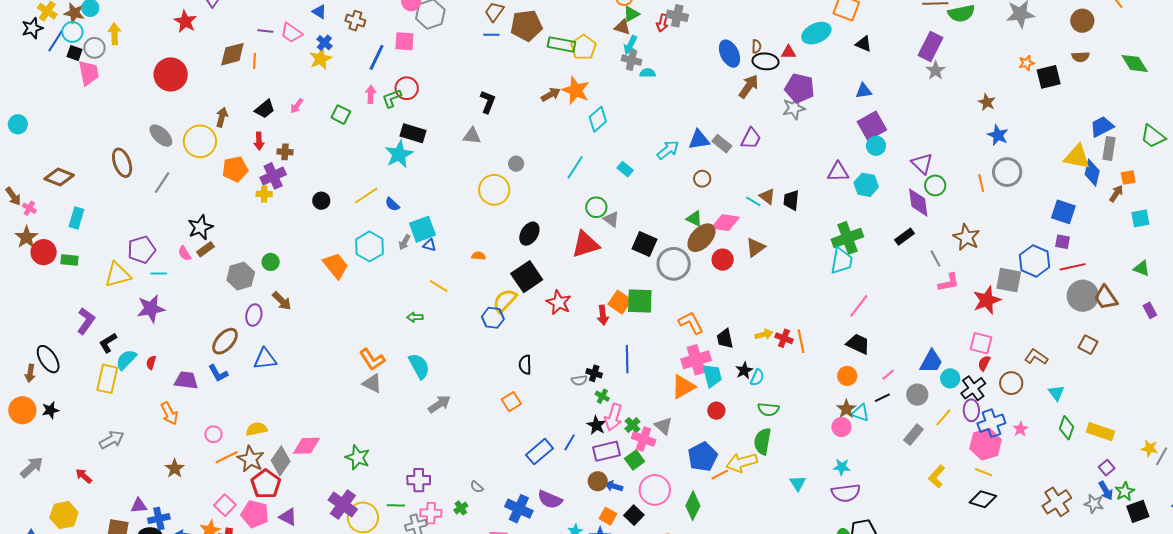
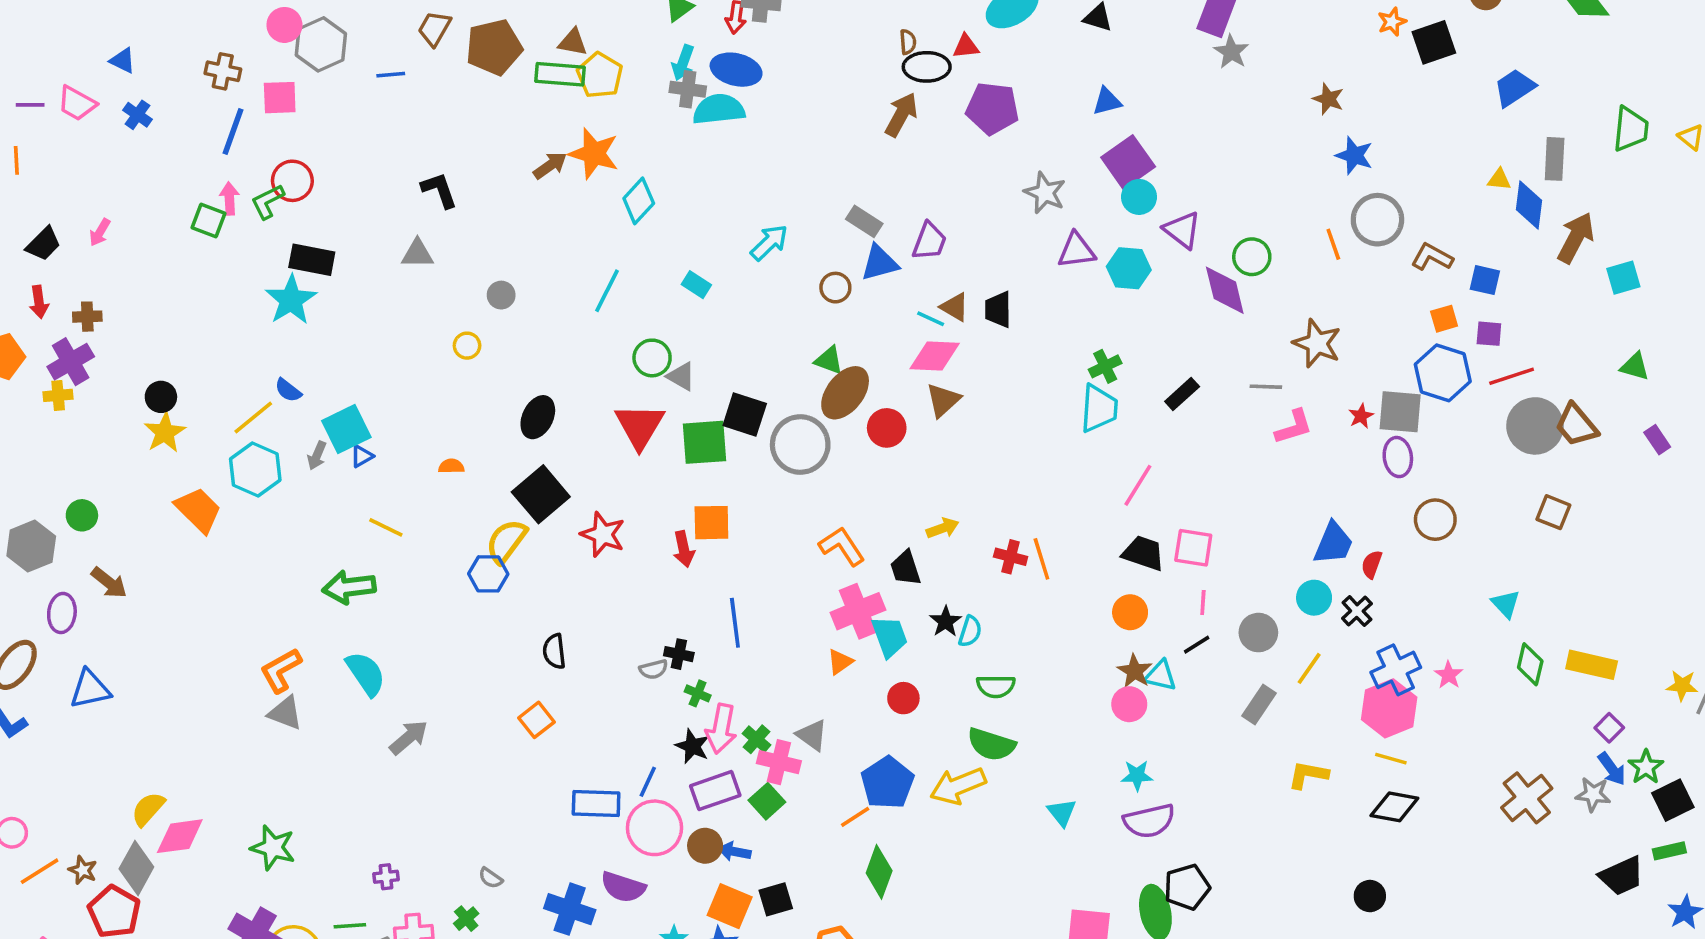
brown cross: (355, 21) -> (223, 71), moved
brown triangle: (622, 27) -> (573, 42), moved
blue line: (491, 35) -> (391, 75), moved
blue ellipse: (729, 54) -> (736, 70), moved, turned -44
yellow star: (321, 59) -> (165, 432), moved
cyan semicircle: (648, 73) -> (719, 109), size x1.8
black L-shape: (488, 102) -> (439, 190), turned -35
gray star: (794, 108) -> (1045, 193), moved, turned -30
green square: (341, 115) -> (208, 221), moved
blue trapezoid: (1102, 127) -> (1514, 88), moved
green trapezoid: (1153, 136) -> (1631, 129), turned -116
purple trapezoid: (751, 138) -> (929, 241), moved
blue triangle: (699, 140) -> (880, 263), moved
yellow triangle: (1077, 157) -> (1499, 179), size x0.5
purple triangle: (922, 164) -> (1182, 230), moved
orange square: (1128, 177) -> (1444, 319), moved
yellow circle: (494, 190) -> (467, 346), size x0.5
brown arrow: (1116, 194) -> (1576, 238), size x1.6
yellow line: (366, 195) -> (253, 417), moved
blue square: (1063, 212) -> (1485, 280), size x0.7
pink diamond: (725, 223) -> (935, 356), moved
black rectangle: (904, 237) -> (1182, 394), moved
green cross: (847, 238) -> (1105, 366), size x0.6
red triangle: (585, 244) -> (640, 426), turned -36
blue triangle: (429, 245) -> (362, 456), turned -40
gray line: (936, 258) -> (1266, 387), turned -54
red star: (987, 300) -> (1361, 416), moved, size x0.5
green square: (640, 301) -> (704, 442), moved
orange square: (620, 302) -> (711, 523), turned -30
green arrow: (415, 317) -> (349, 587), size x1.8
yellow arrow: (764, 334) -> (943, 528), moved
pink square: (981, 343) -> (1193, 548), moved
brown L-shape: (1036, 357) -> (1432, 257), moved
orange L-shape: (372, 359) -> (281, 670), turned 100
blue trapezoid: (931, 361) -> (1333, 543), moved
pink line: (888, 375) -> (1203, 603), turned -40
brown circle: (1011, 383) -> (1435, 520), moved
orange triangle: (683, 387) -> (840, 662), size x0.6
black cross: (973, 388) -> (1357, 611), size x0.7
purple ellipse: (971, 410) -> (1398, 457), moved
yellow semicircle: (256, 429) -> (148, 809), moved, turned -30
green semicircle: (763, 441) -> (991, 744), turned -76
blue rectangle: (540, 452) -> (596, 804), turned 48
brown star: (251, 459) -> (83, 870), size x0.6
orange line: (720, 475) -> (855, 817), moved
yellow L-shape: (937, 476) -> (1308, 775), turned 65
purple cross: (419, 480) -> (386, 877), size x0.6
pink circle: (655, 490) -> (655, 828), moved
black square: (634, 515) -> (776, 899), turned 36
orange square: (608, 516) -> (730, 906), size x1.4

